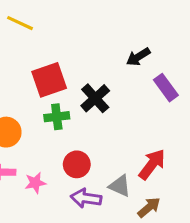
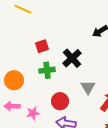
red square: (49, 80) -> (42, 46), size x0.6
gray triangle: (120, 186) -> (88, 87), moved, turned 35

